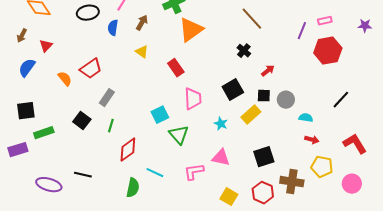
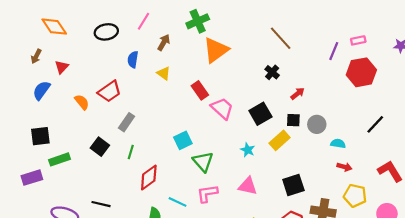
blue semicircle: (113, 28) -> (133, 60), moved
pink trapezoid: (193, 99) -> (222, 108), moved, turned -45
pink L-shape: (194, 172) -> (207, 193), moved

